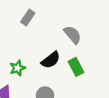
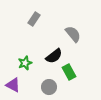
green rectangle: (76, 67) -> (69, 72), moved

